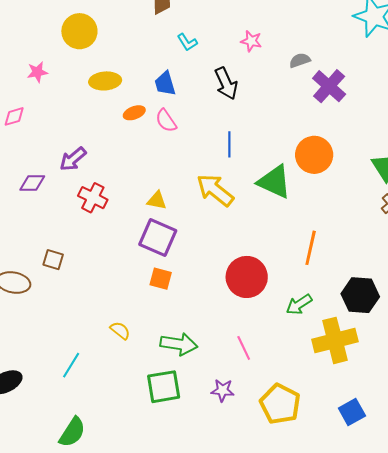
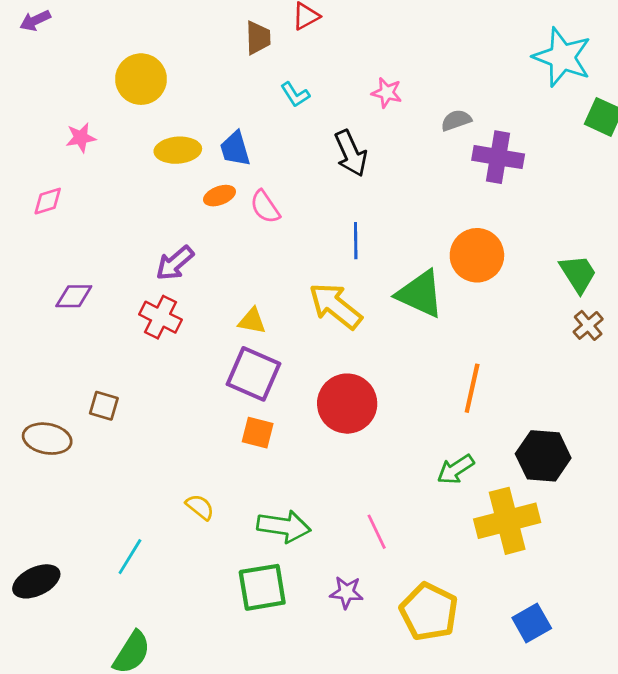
blue trapezoid: (165, 84) -> (235, 149), moved
purple cross: (329, 86) -> (498, 157), turned -32
purple arrow: (73, 159) -> (175, 263), moved
red circle: (247, 277) -> (347, 404), moved

